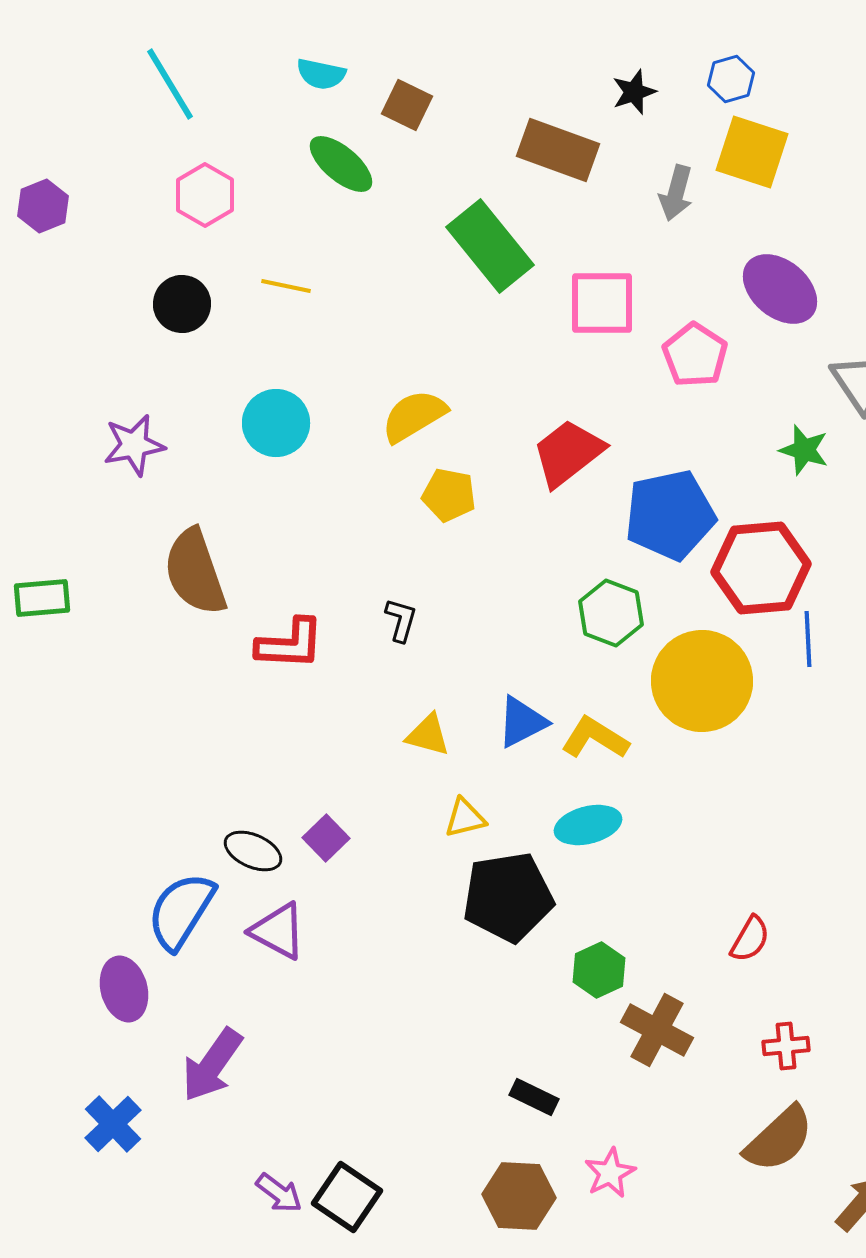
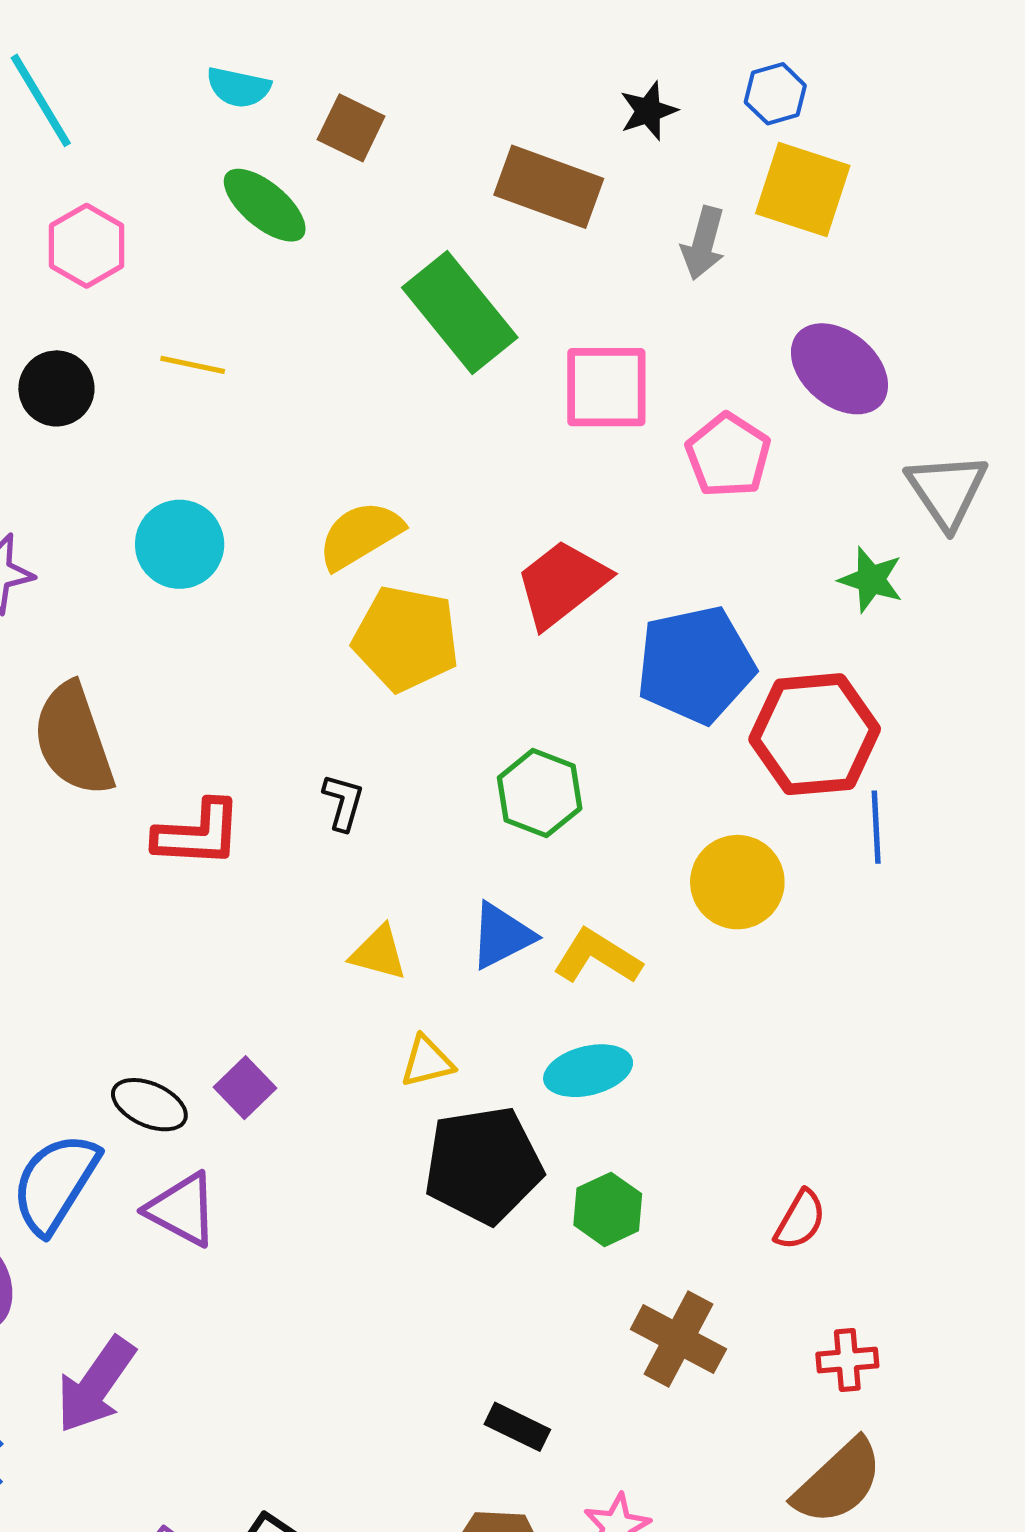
yellow pentagon: (449, 495) -> (406, 639), size x1.5
green hexagon: (611, 613) -> (540, 793), moved
yellow circle: (702, 681) -> (737, 882), size x0.7
green hexagon: (599, 970) -> (608, 1209), moved

